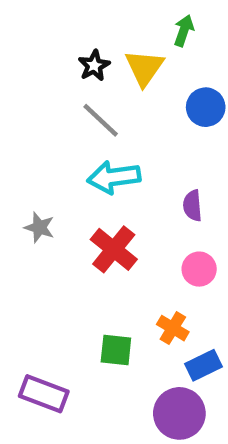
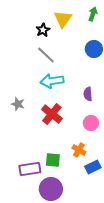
green arrow: (184, 31) -> (93, 14), moved
yellow triangle: (144, 68) -> (63, 19), moved
purple rectangle: (44, 394) -> (30, 169), moved, turned -30
purple circle: (179, 413) -> (51, 189), moved

